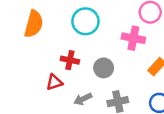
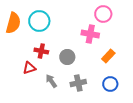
cyan circle: (85, 21) -> (39, 21), moved
gray arrow: (83, 99) -> (51, 81), turned 80

